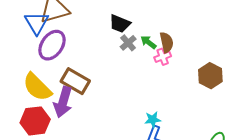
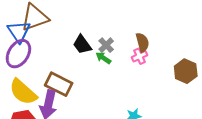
black trapezoid: (120, 24) -> (82, 45), moved, turned 35
green arrow: (148, 42) -> (103, 58), moved
purple ellipse: (52, 45) -> (18, 54), moved

